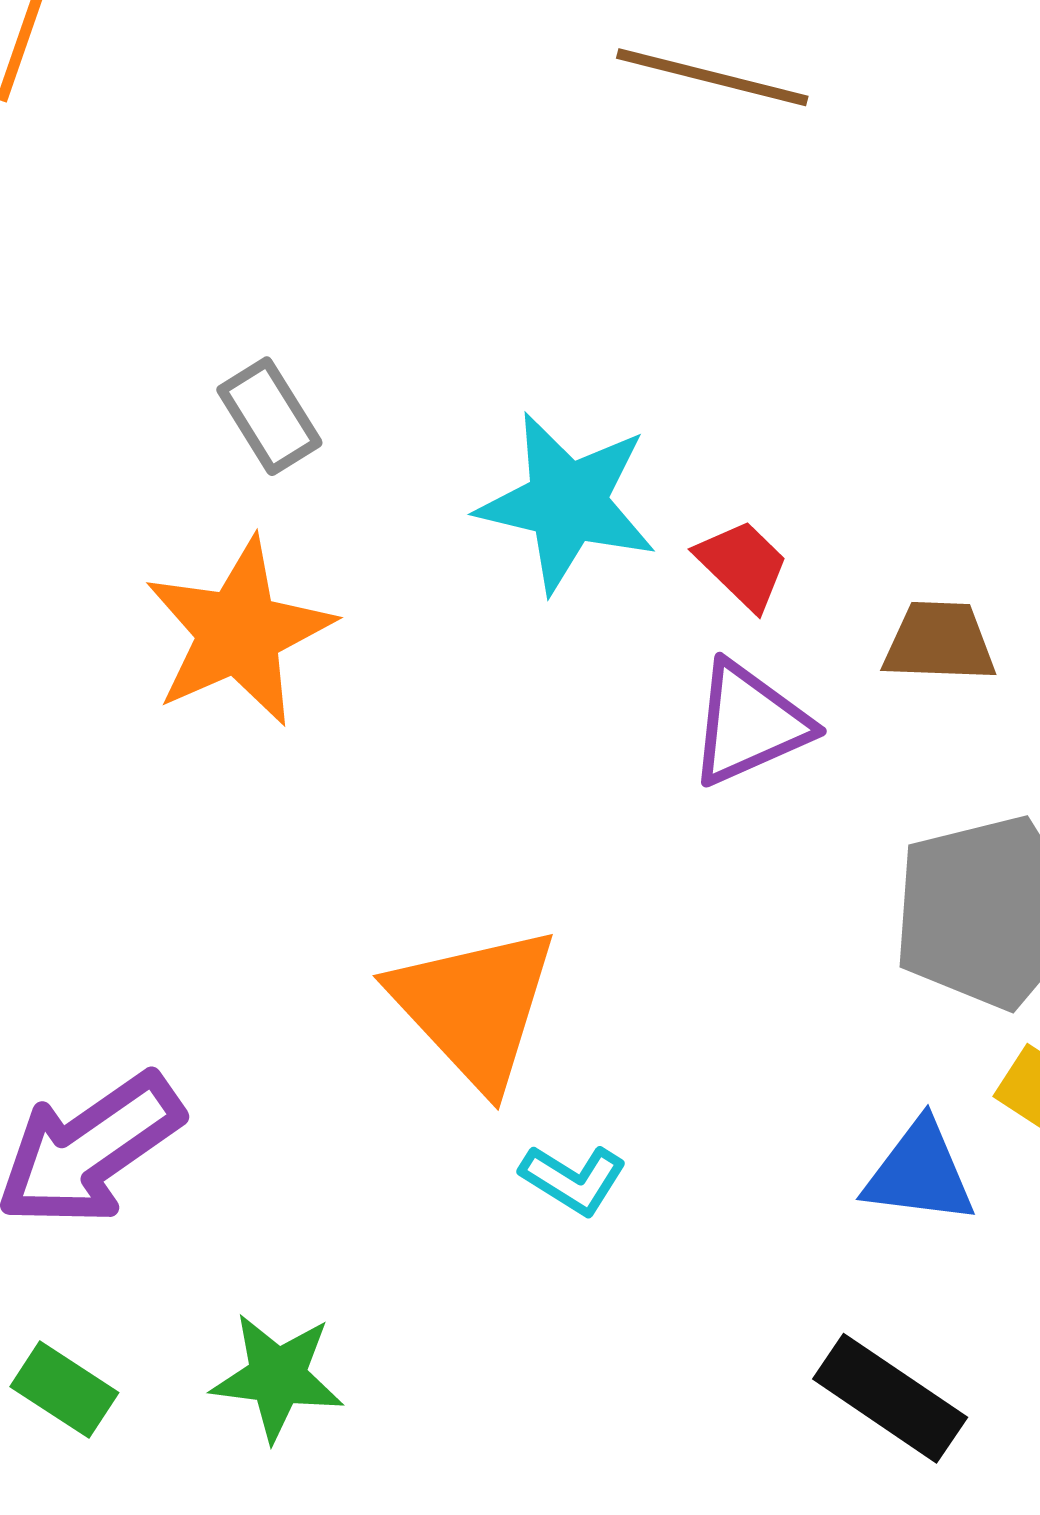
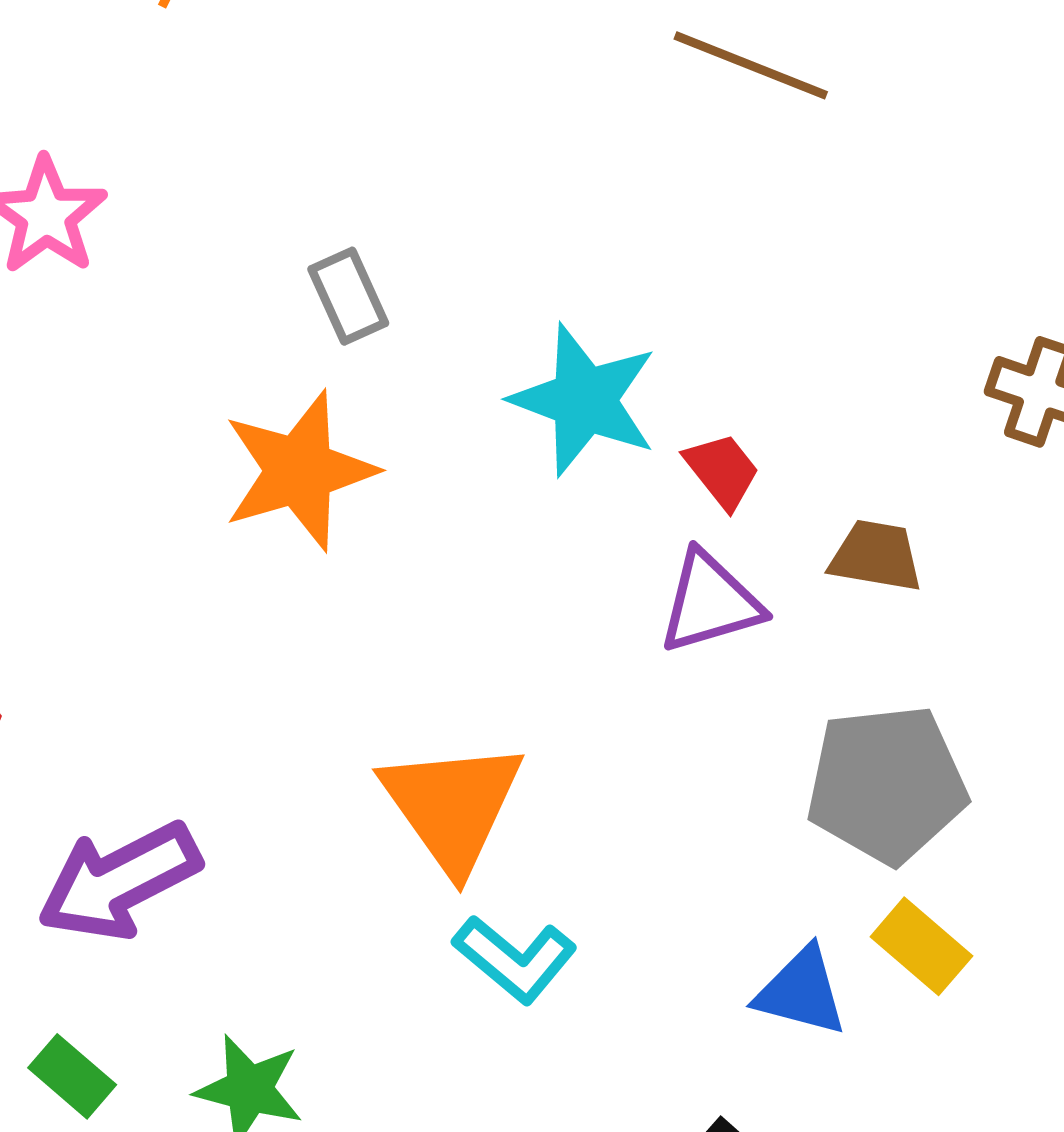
cyan L-shape: (573, 1179) -> (515, 959), size x1.4

